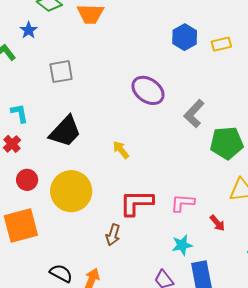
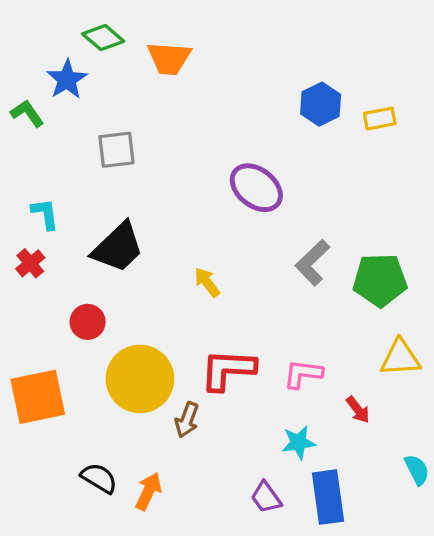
blue star: (29, 30) -> (67, 79), size x1.4
gray L-shape: (194, 114) -> (312, 263), moved
red circle: (27, 180) -> (88, 322), moved
yellow circle: (71, 191) -> (140, 379), moved

